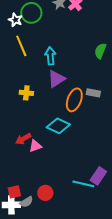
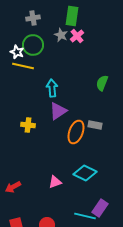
yellow line: (21, 46) -> (23, 66), moved, turned -55
cyan diamond: (58, 126) -> (85, 173), moved
red arrow: (23, 139) -> (13, 187), moved
pink triangle: (35, 146) -> (55, 182), moved

